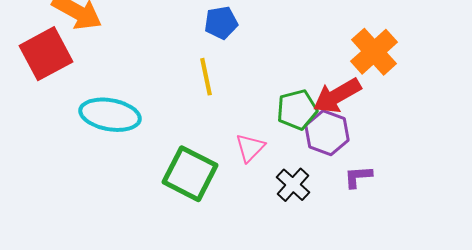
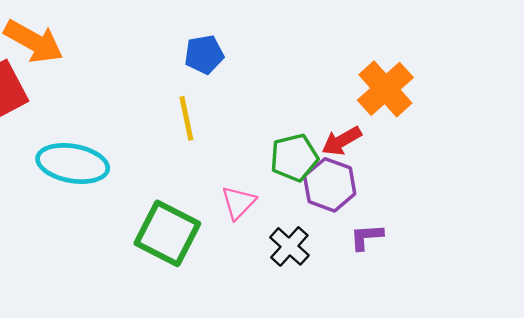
red arrow: (337, 96) -> (342, 141), size x0.7

